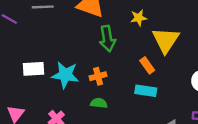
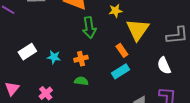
white rectangle: (33, 69) -> (27, 52), turned -30
cyan star: (65, 75) -> (54, 57), size x0.6
cyan rectangle: (146, 91) -> (120, 71), turned -42

